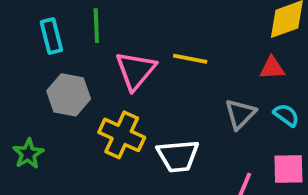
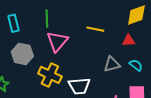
green line: (96, 26) -> (47, 19), moved
yellow line: (190, 59) -> (95, 29), moved
gray triangle: (240, 114) -> (112, 64), turned 30

